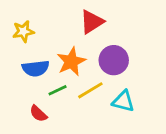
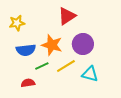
orange star: (71, 62) -> (52, 45), turned -30
red semicircle: (38, 114) -> (28, 83), turned 128

